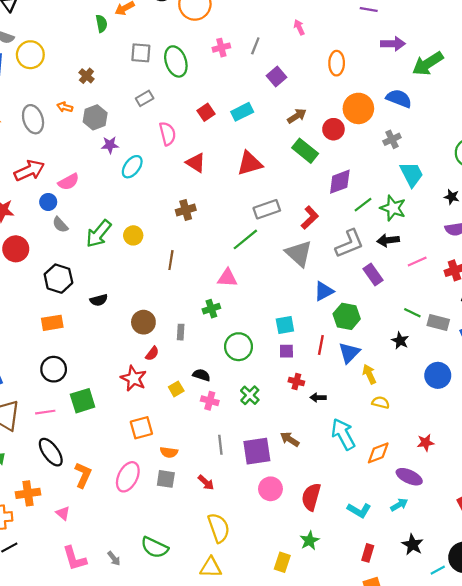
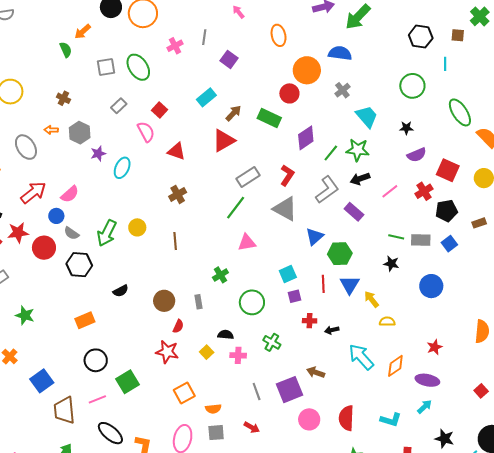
red square: (206, 112) -> (160, 110), moved
brown arrow: (297, 116) -> (233, 113), moved
red circle: (16, 249) -> (44, 248), moved
pink triangle: (227, 278) -> (247, 243), moved
black hexagon: (58, 279) -> (79, 265), moved

